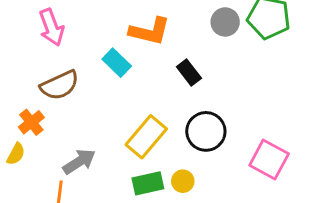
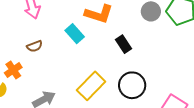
brown semicircle: (60, 85) -> (35, 46), size x0.6

